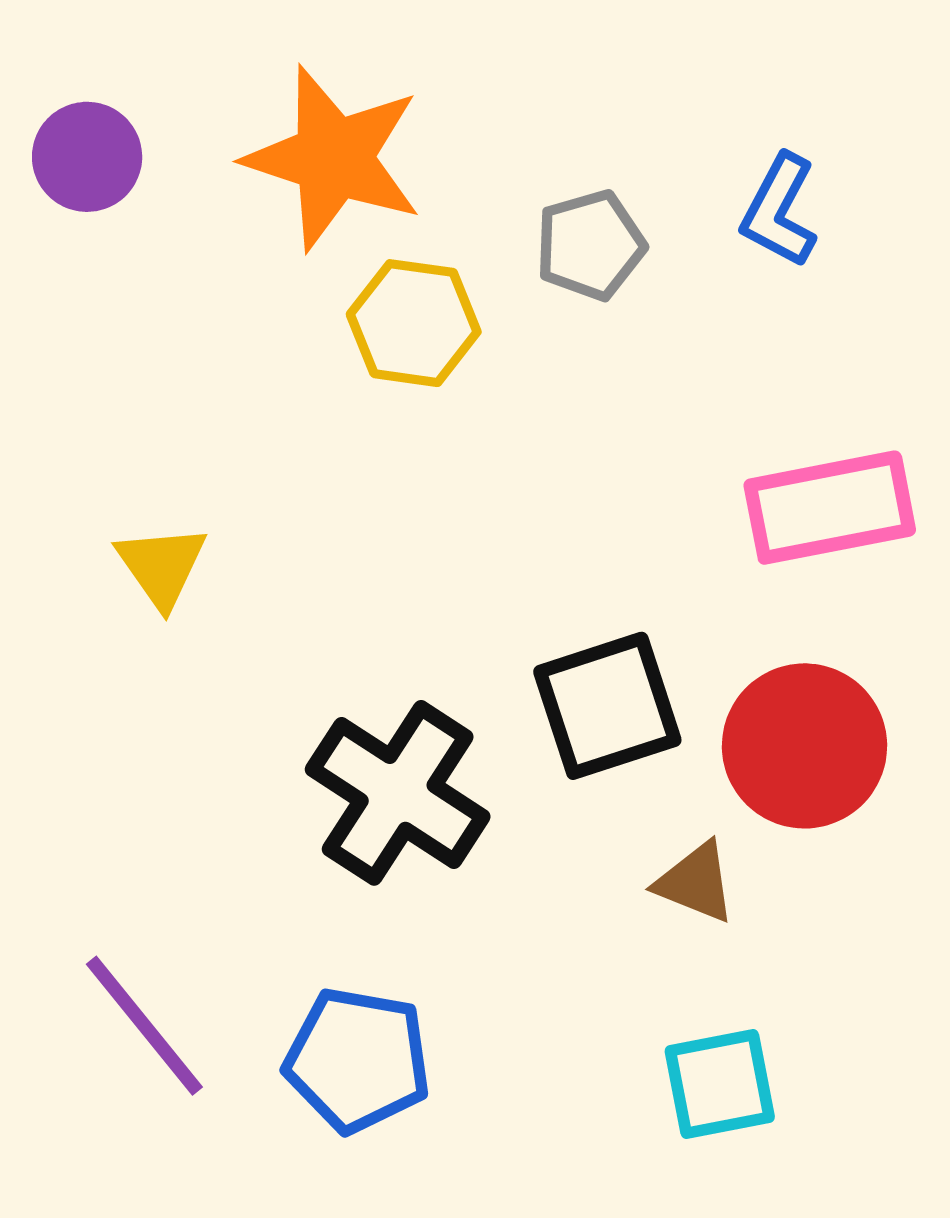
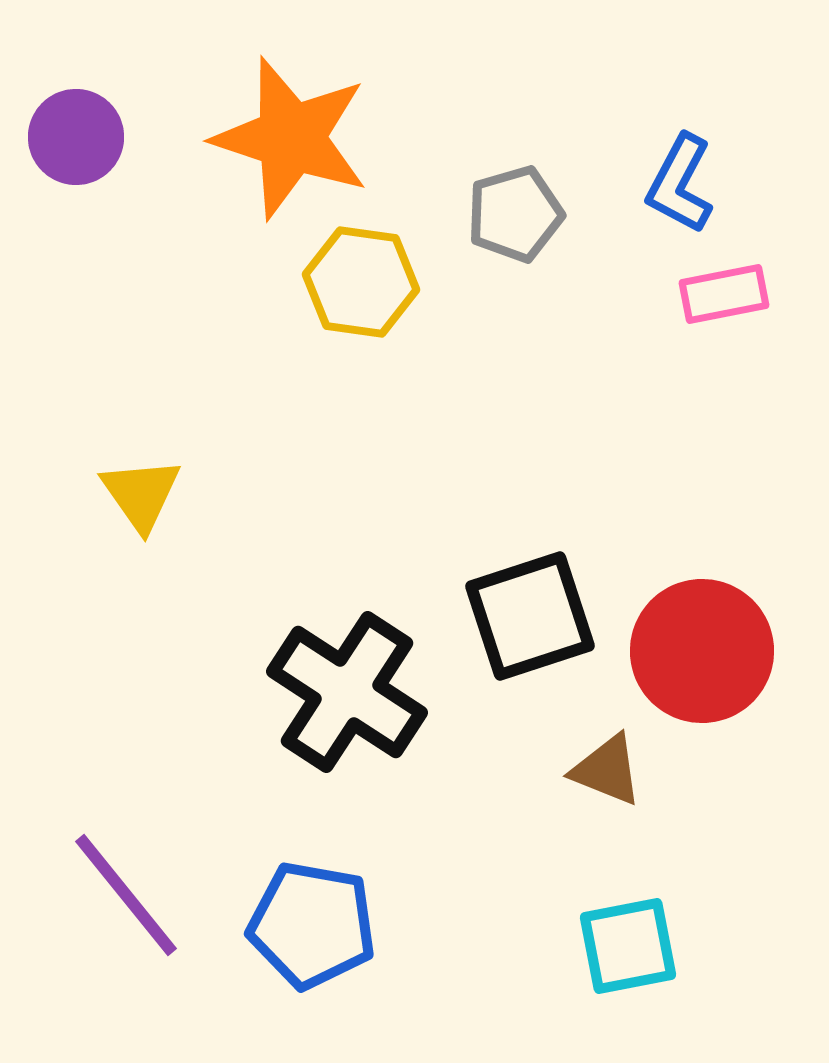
pink rectangle: (830, 508) -> (724, 294), moved, size x0.6

